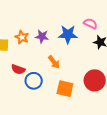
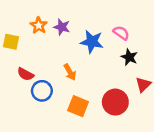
purple star: (42, 36) -> (62, 27), moved
orange star: (22, 37) -> (39, 25), moved

